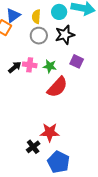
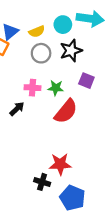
yellow semicircle: (36, 17) -> (37, 32), turned -112
black arrow: (15, 67) -> (17, 109), moved
black cross: (33, 147) -> (42, 182), turned -32

